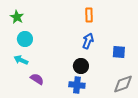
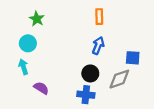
green star: (17, 17) -> (37, 19), moved
cyan arrow: (21, 60) -> (23, 67), turned 48
gray diamond: (123, 84) -> (119, 79), moved

